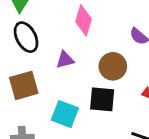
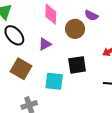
brown circle: (113, 66) -> (75, 29), moved
brown square: (24, 85) -> (21, 69), turned -30

